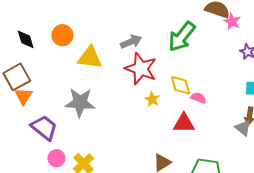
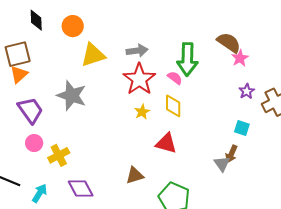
green arrow: (182, 37) -> (187, 59), turned -52
yellow triangle: (90, 58) -> (93, 55), turned -40
pink semicircle: (198, 98) -> (175, 78), moved

